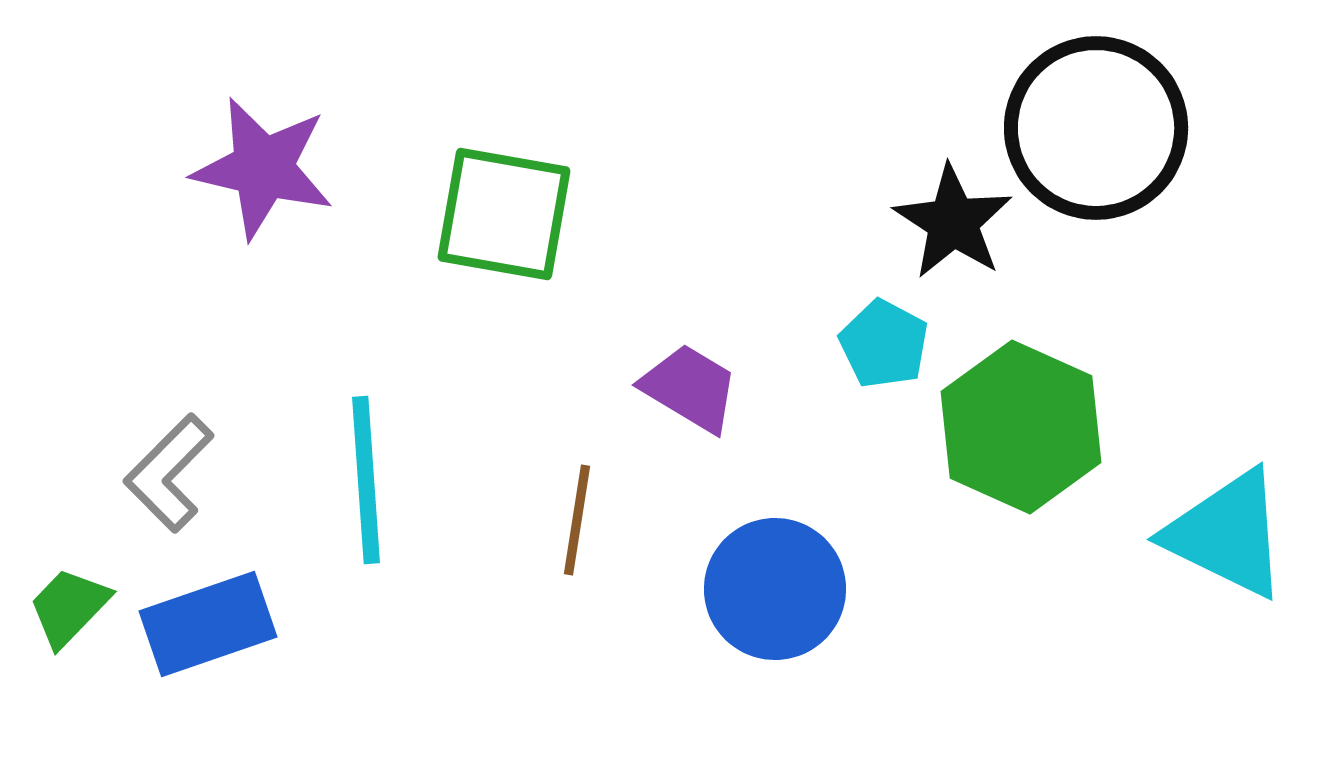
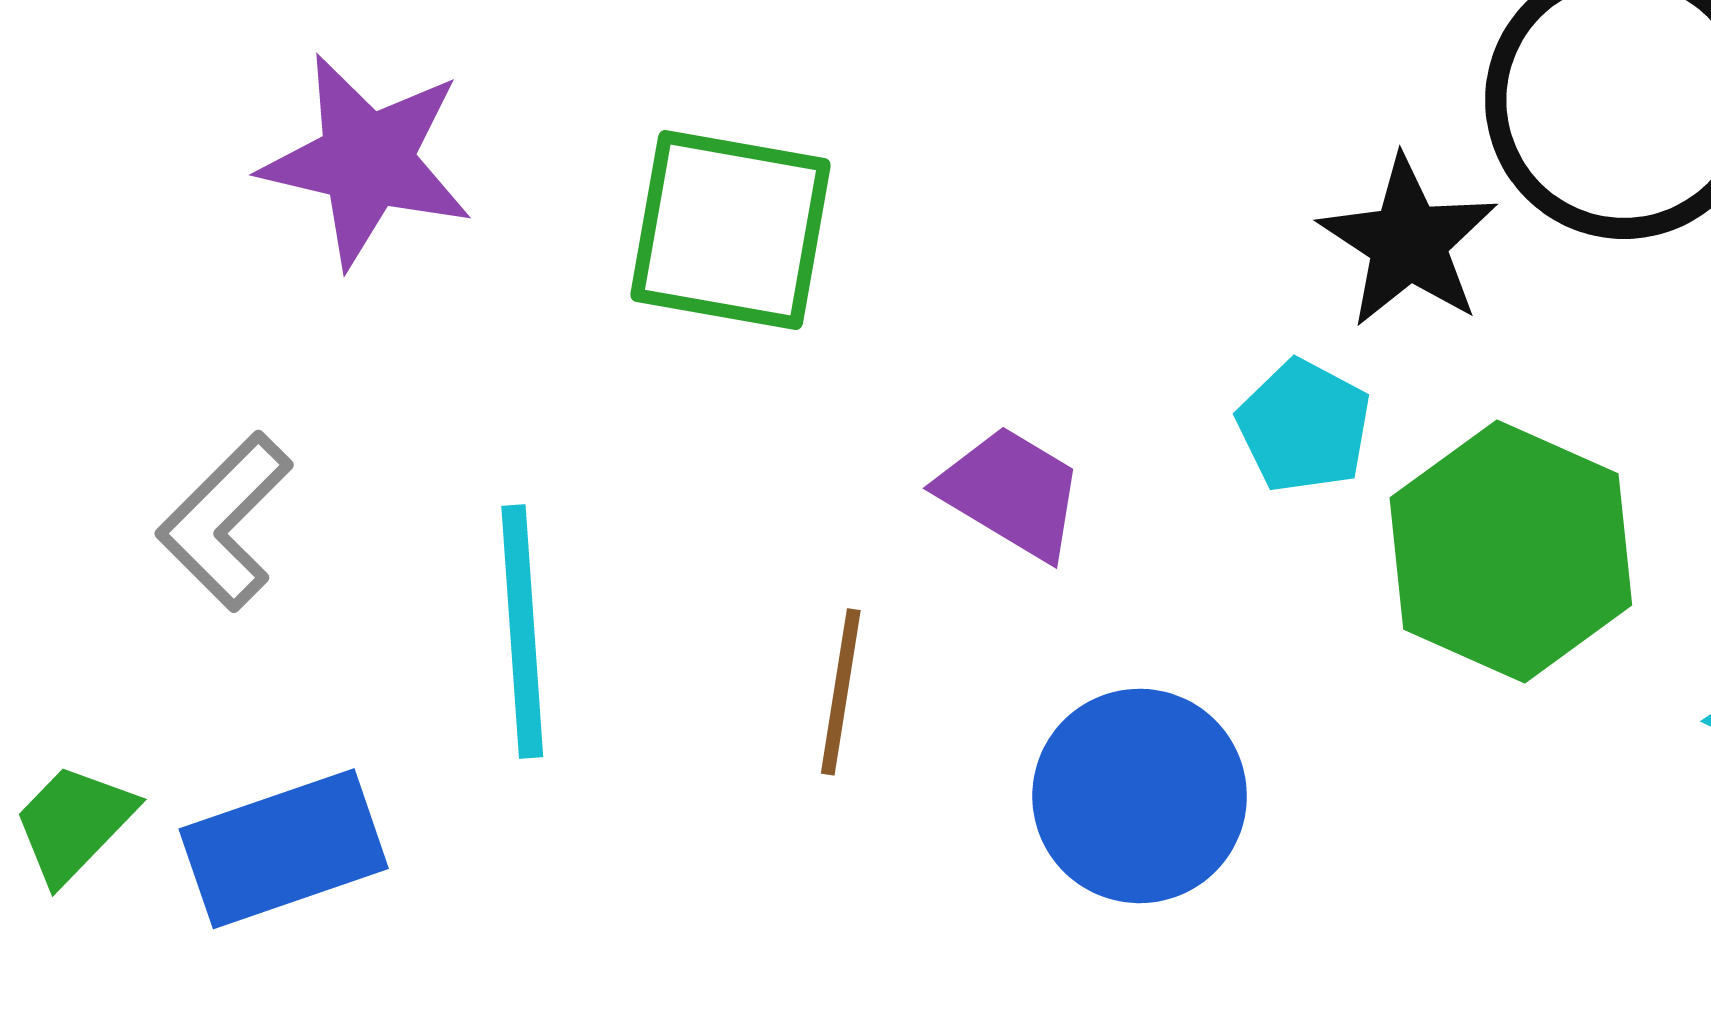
gray L-shape: (169, 473) -> (225, 521), moved

